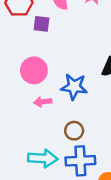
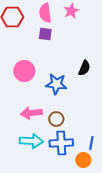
purple square: (41, 24) -> (45, 34), moved
pink arrow: (43, 102) -> (31, 113), moved, size x1.5

